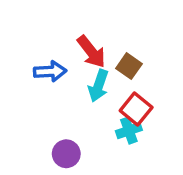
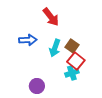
red arrow: (91, 52) -> (51, 17), moved
brown square: (129, 66) -> (72, 46), moved

